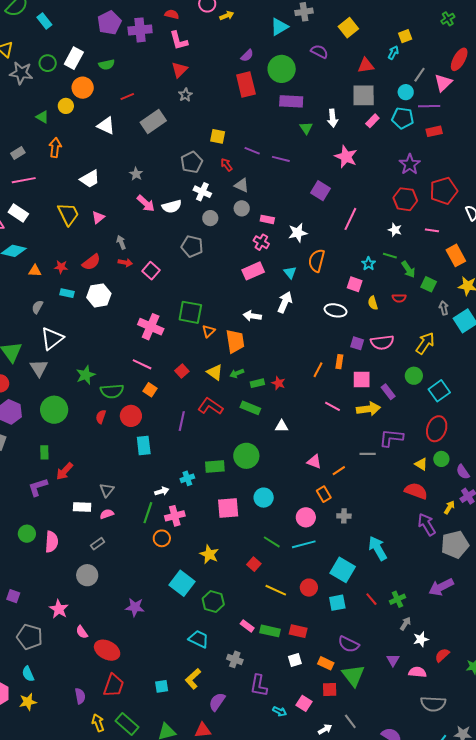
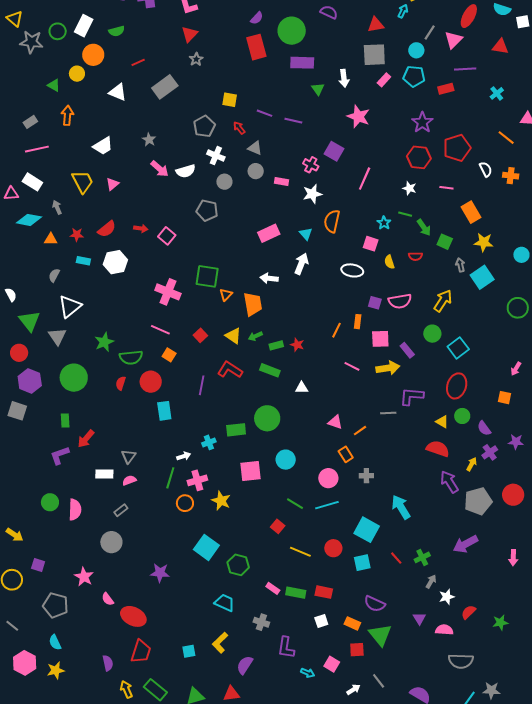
purple line: (429, 106) -> (465, 69), moved
gray arrow: (121, 242) -> (57, 207), moved
pink cross: (261, 242) -> (311, 165), moved
yellow star: (209, 554) -> (221, 501), moved

